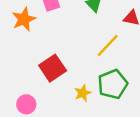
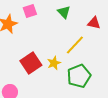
yellow star: (83, 93) -> (54, 63), moved

